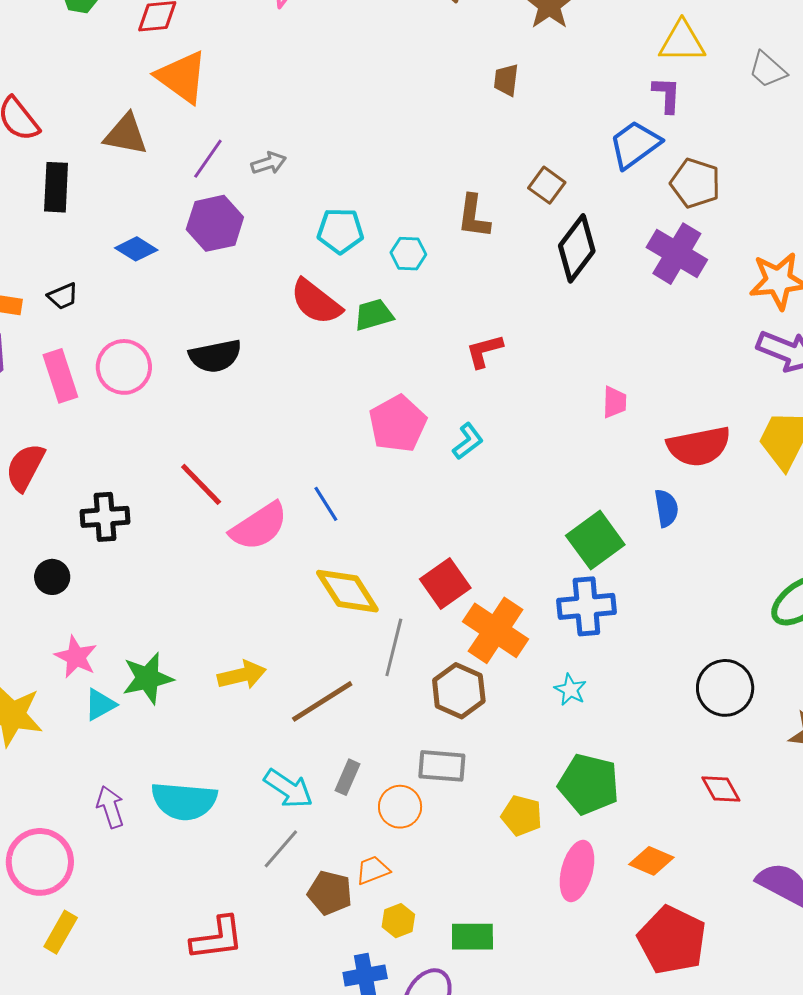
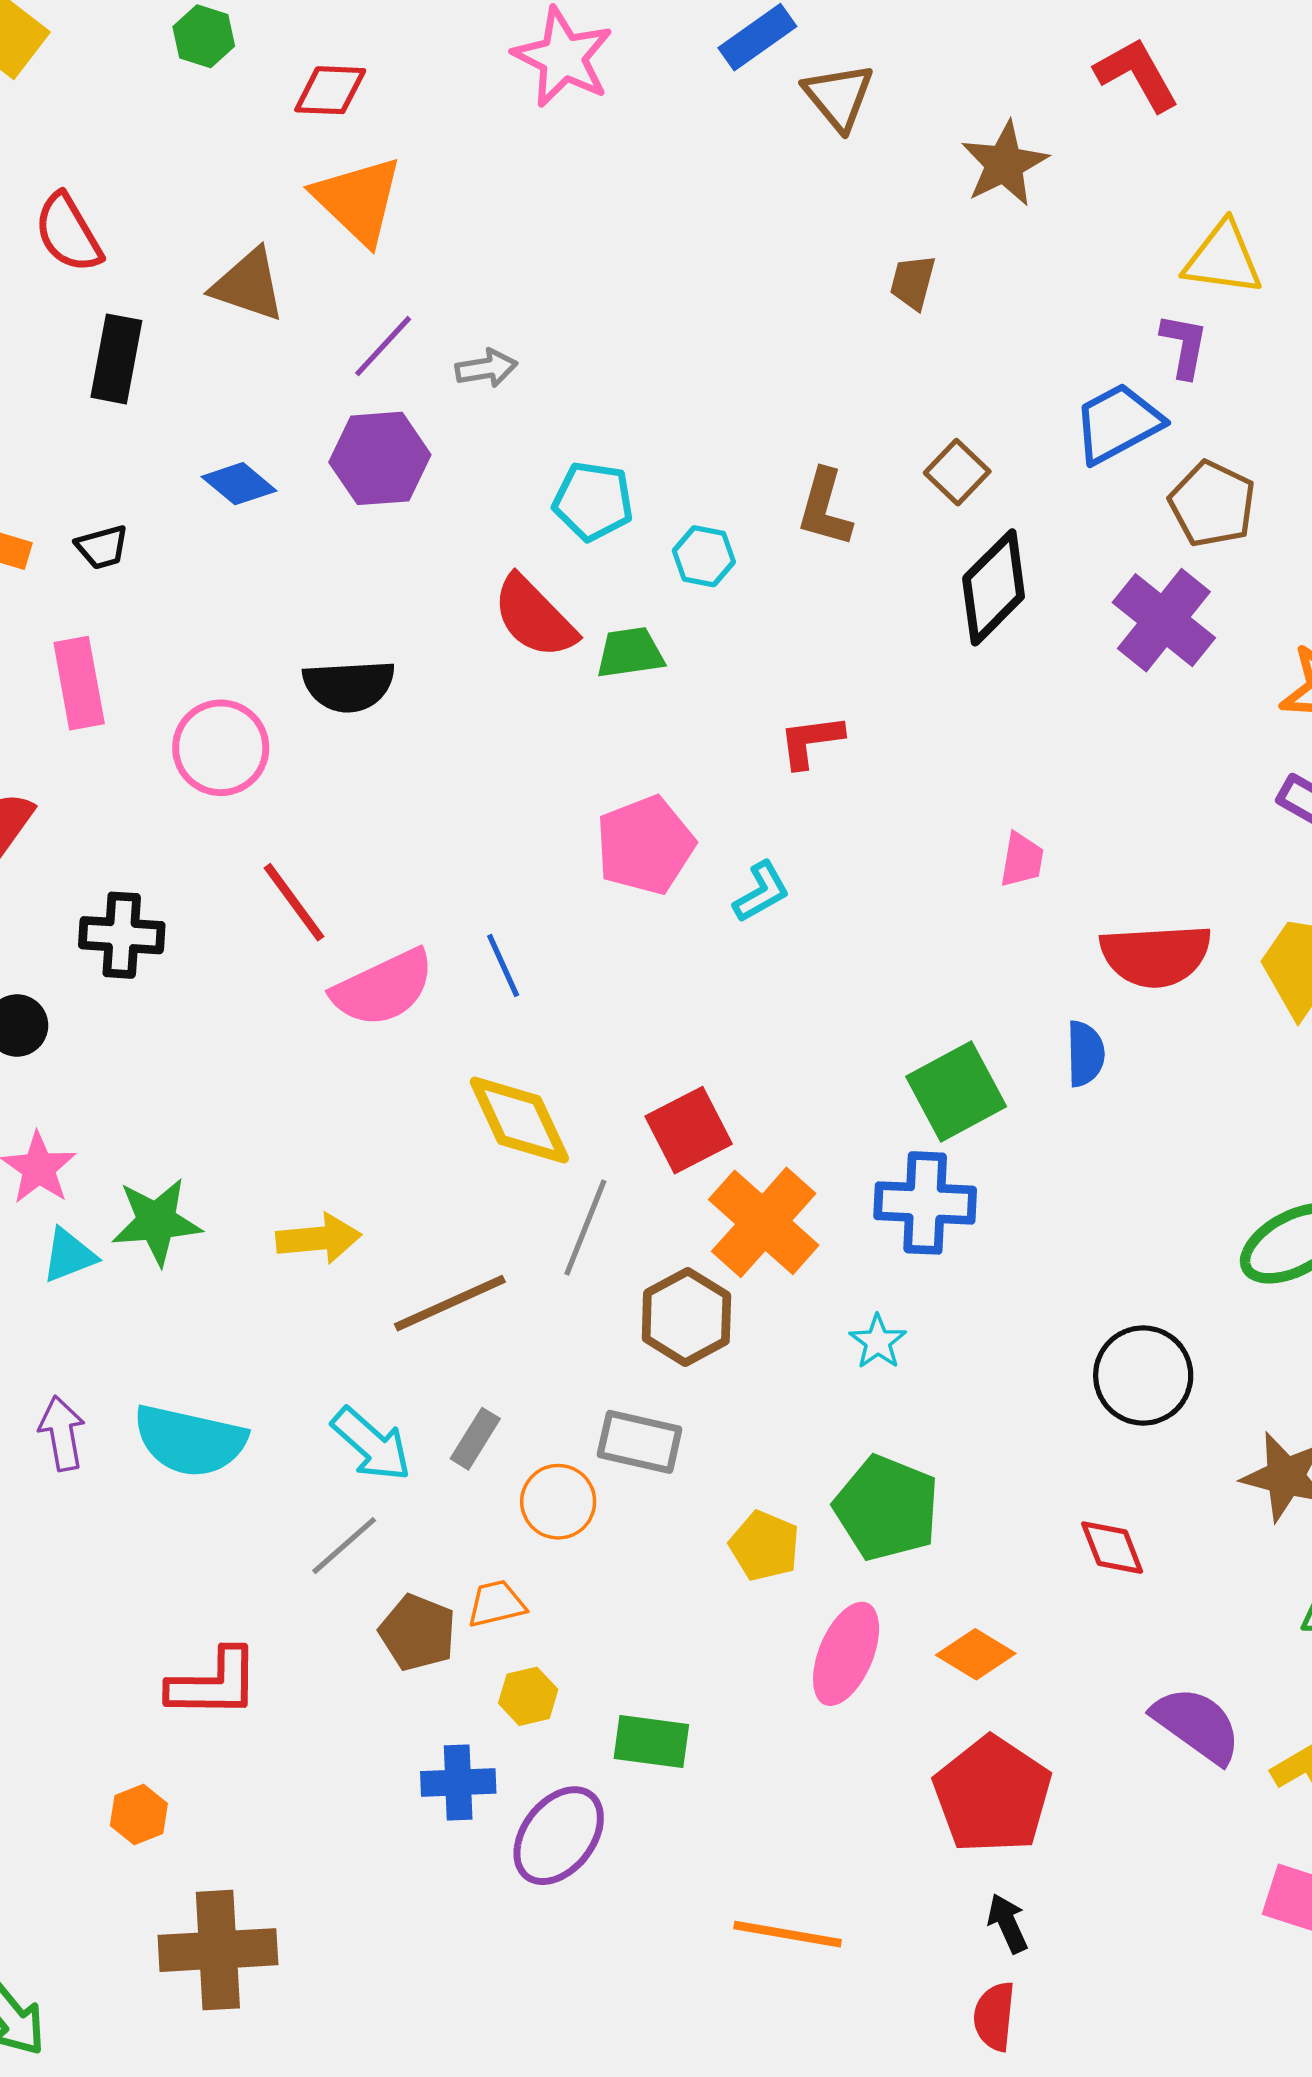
pink circle: (124, 367) -> (221, 748), moved

